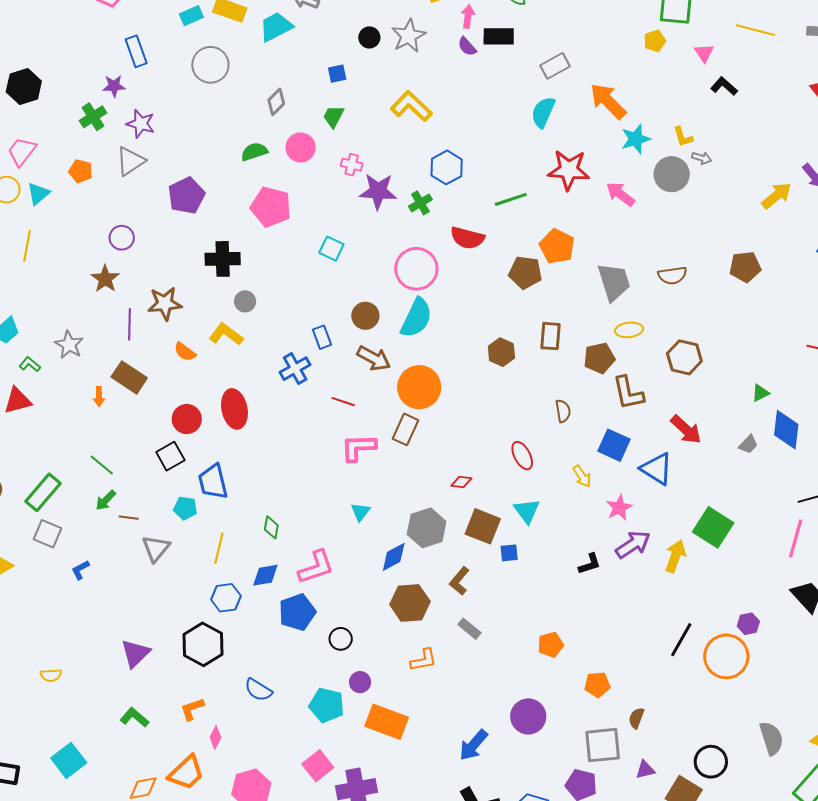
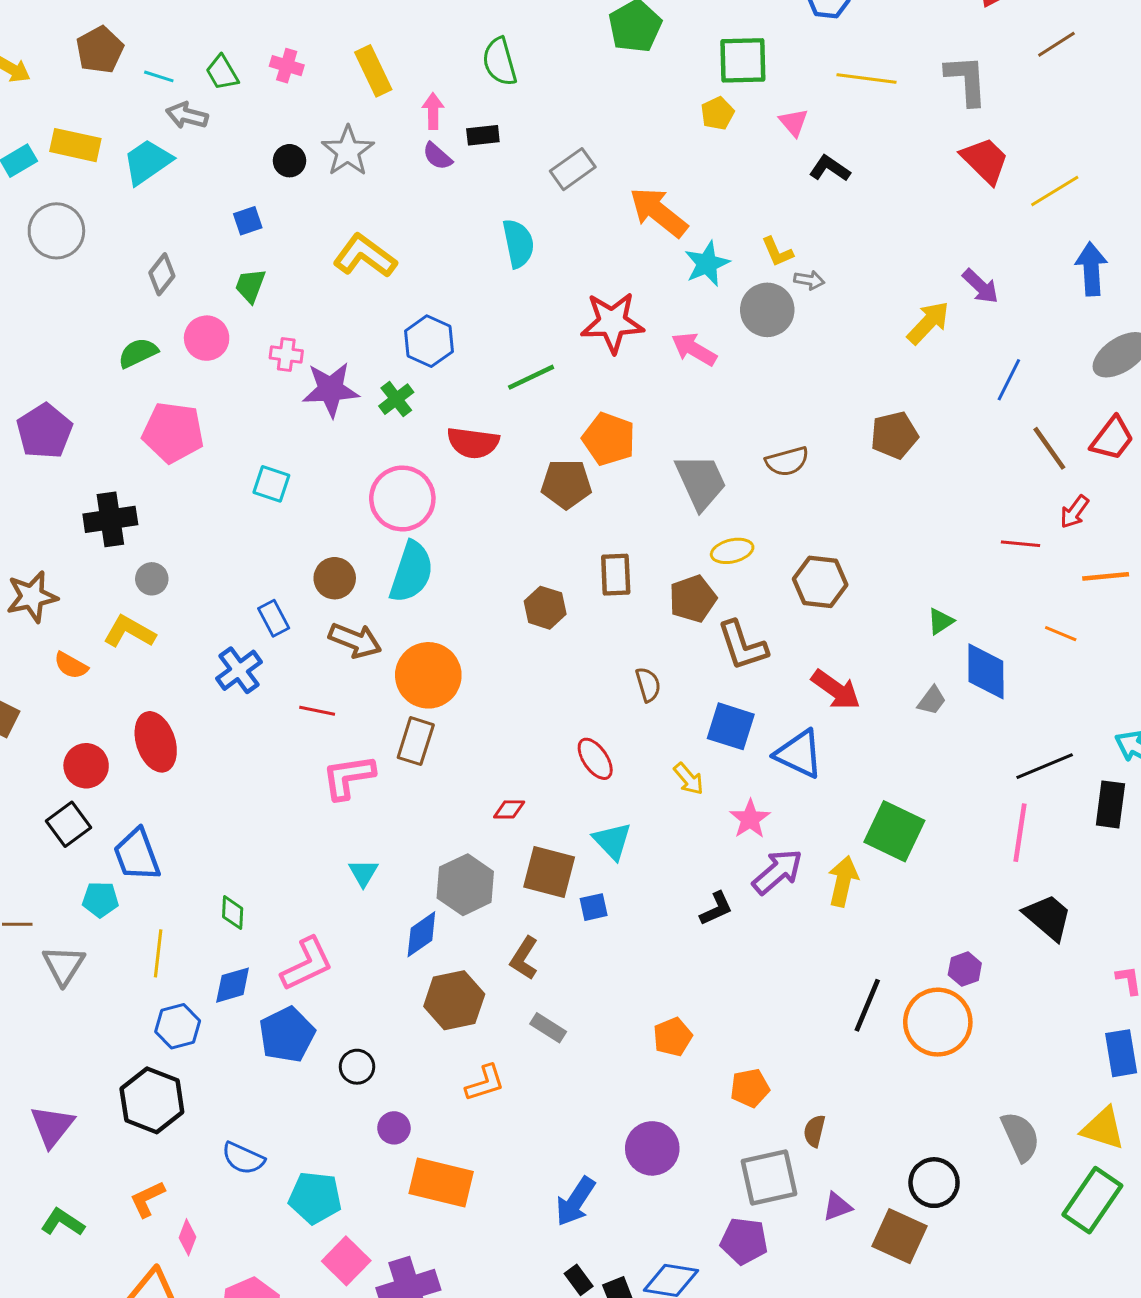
black rectangle: (499, 36) -> (483, 135), size x0.7
cyan semicircle: (543, 112) -> (518, 243), moved, turned 152
cyan pentagon: (327, 705) -> (315, 1198), moved

